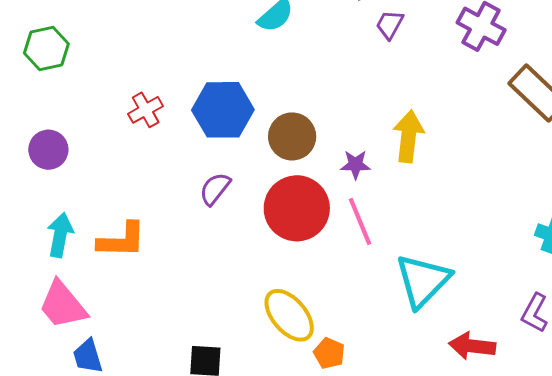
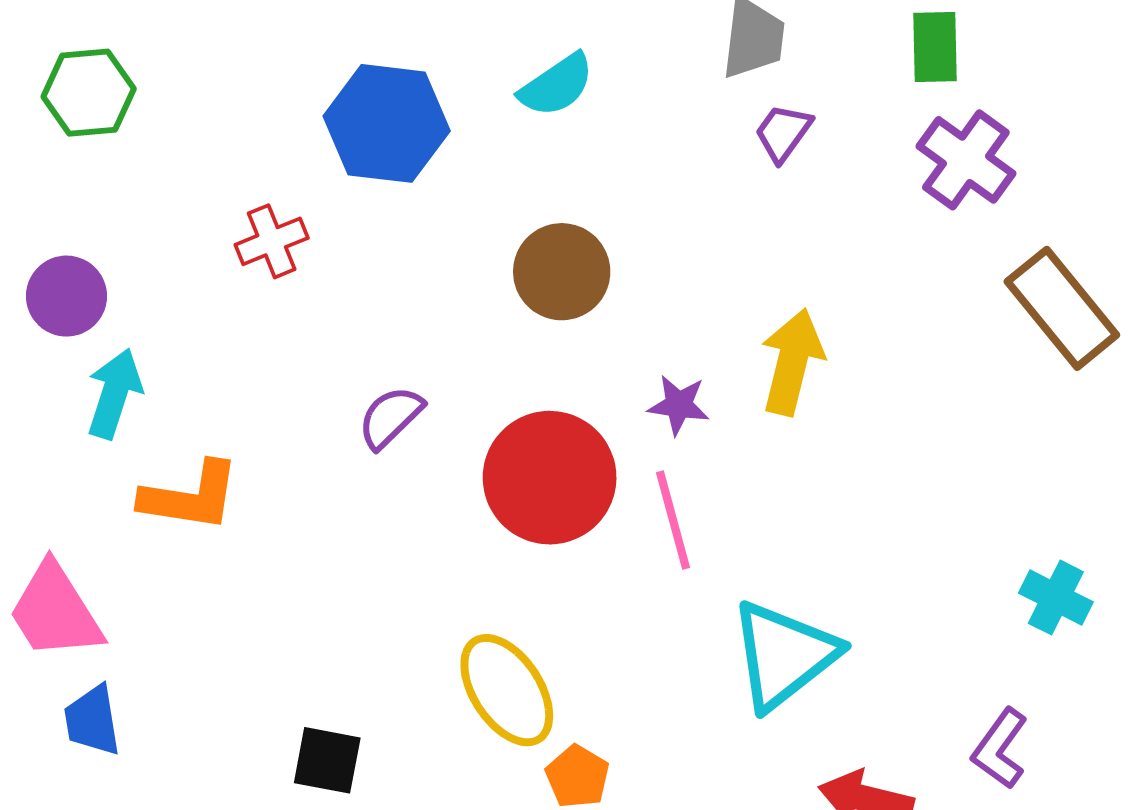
blue hexagon: (223, 110) -> (387, 123), moved
brown circle: (292, 136) -> (562, 272), moved
cyan arrow: (60, 235) -> (114, 394), moved

